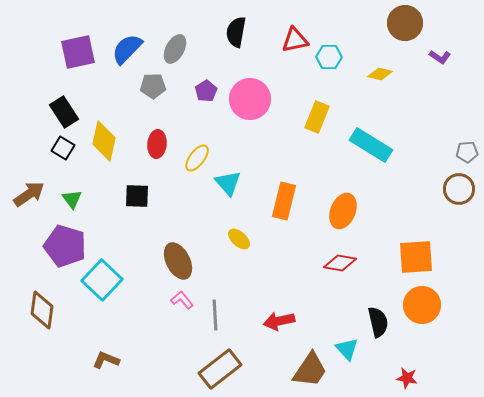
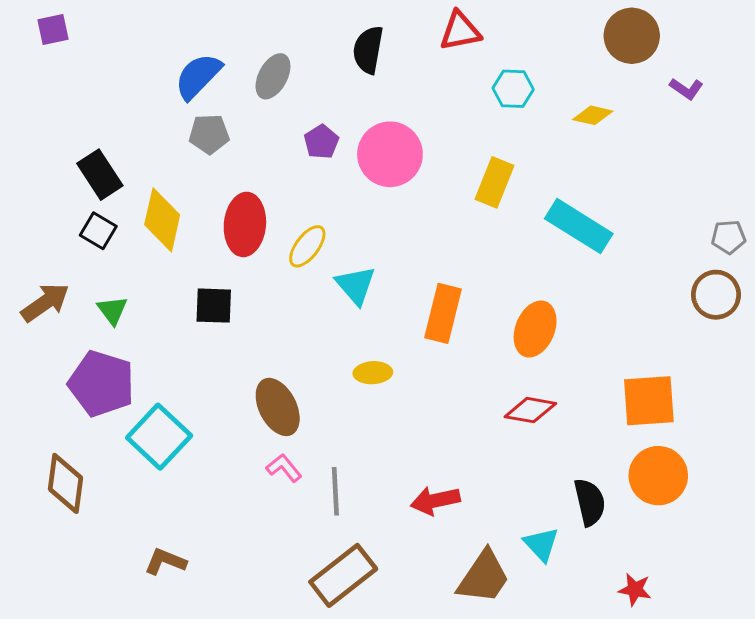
red triangle: (295, 40) -> (460, 31), moved
purple square: (78, 52) -> (53, 29), moved, size x0.6
gray pentagon: (153, 86) -> (209, 134), moved
red ellipse: (157, 144) -> (245, 224), size x1.4
yellow ellipse: (239, 239) -> (373, 373), turned -45

